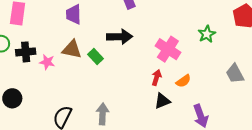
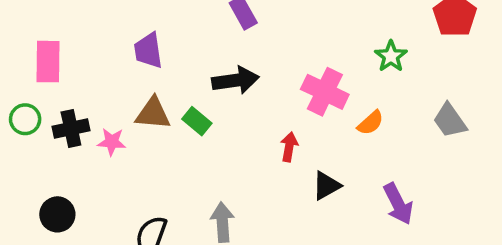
red arrow: (157, 78) -> (289, 147), moved
orange semicircle: (183, 81) -> (371, 123), moved

